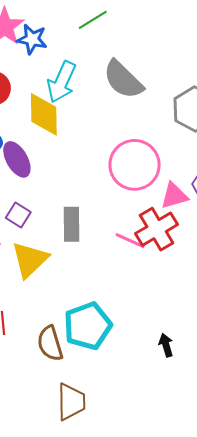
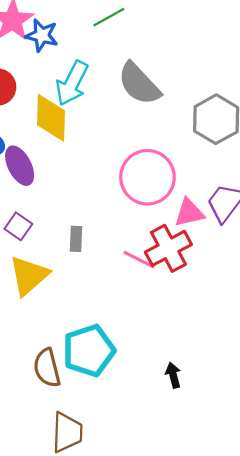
gray rectangle: (72, 224) -> (76, 239), size x0.7

